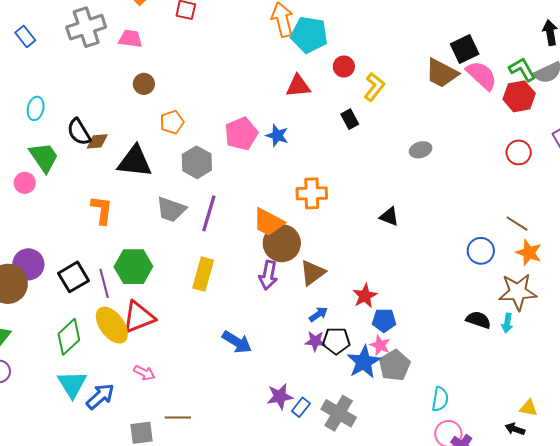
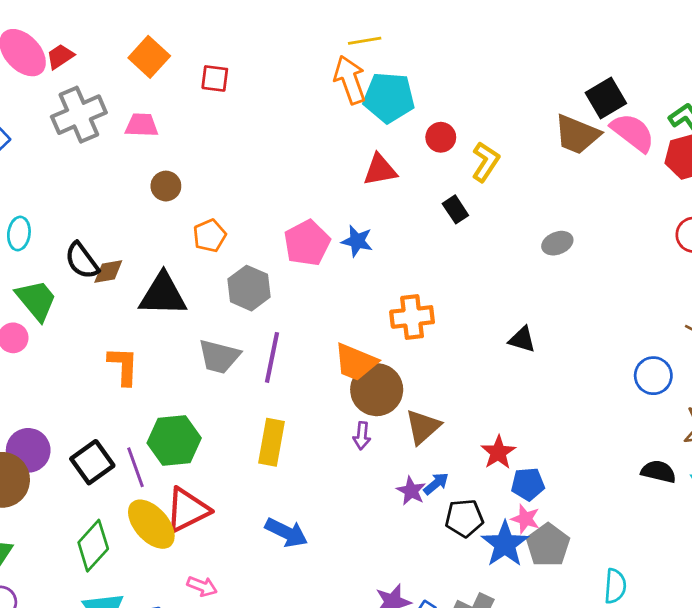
purple arrow: (268, 275) -> (362, 436), size x0.7
purple star: (315, 341) -> (411, 491), moved, turned 30
blue arrow: (237, 342) -> (286, 532), moved

